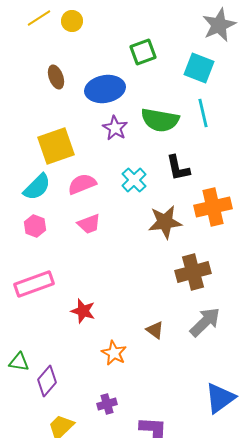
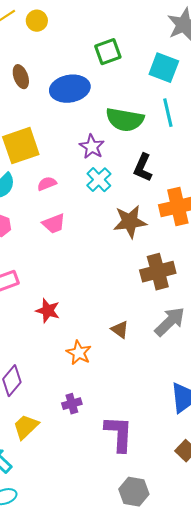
purple star: (115, 128) -> (92, 147), moved
black L-shape: (178, 168) -> (143, 168), turned 36
pink semicircle: (82, 184) -> (47, 184), size x0.7

